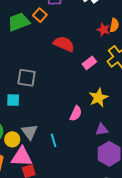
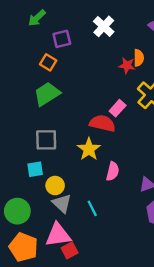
green trapezoid: (19, 22) -> (47, 94), moved
red semicircle: (64, 44) -> (102, 123), moved
yellow star: (98, 98) -> (89, 149), moved
yellow circle: (12, 139) -> (55, 186), moved

